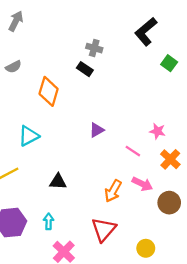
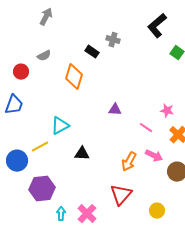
black rectangle: (85, 69) -> (92, 52), moved
purple triangle: (97, 130) -> (115, 110), turned 32
cyan triangle: (29, 136) -> (60, 126), moved
cyan arrow: (49, 221) -> (61, 214), moved

